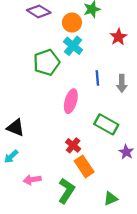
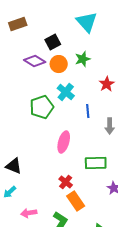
orange circle: (72, 23) -> (59, 64), moved
blue line: (97, 78) -> (88, 111), moved
green rectangle: (106, 124) -> (96, 163), turned -30

